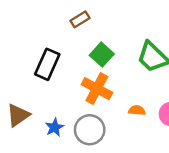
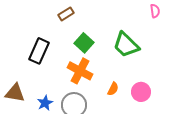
orange semicircle: (137, 110) -> (113, 89), turned 112
brown triangle: (18, 115) -> (15, 93), turned 45

